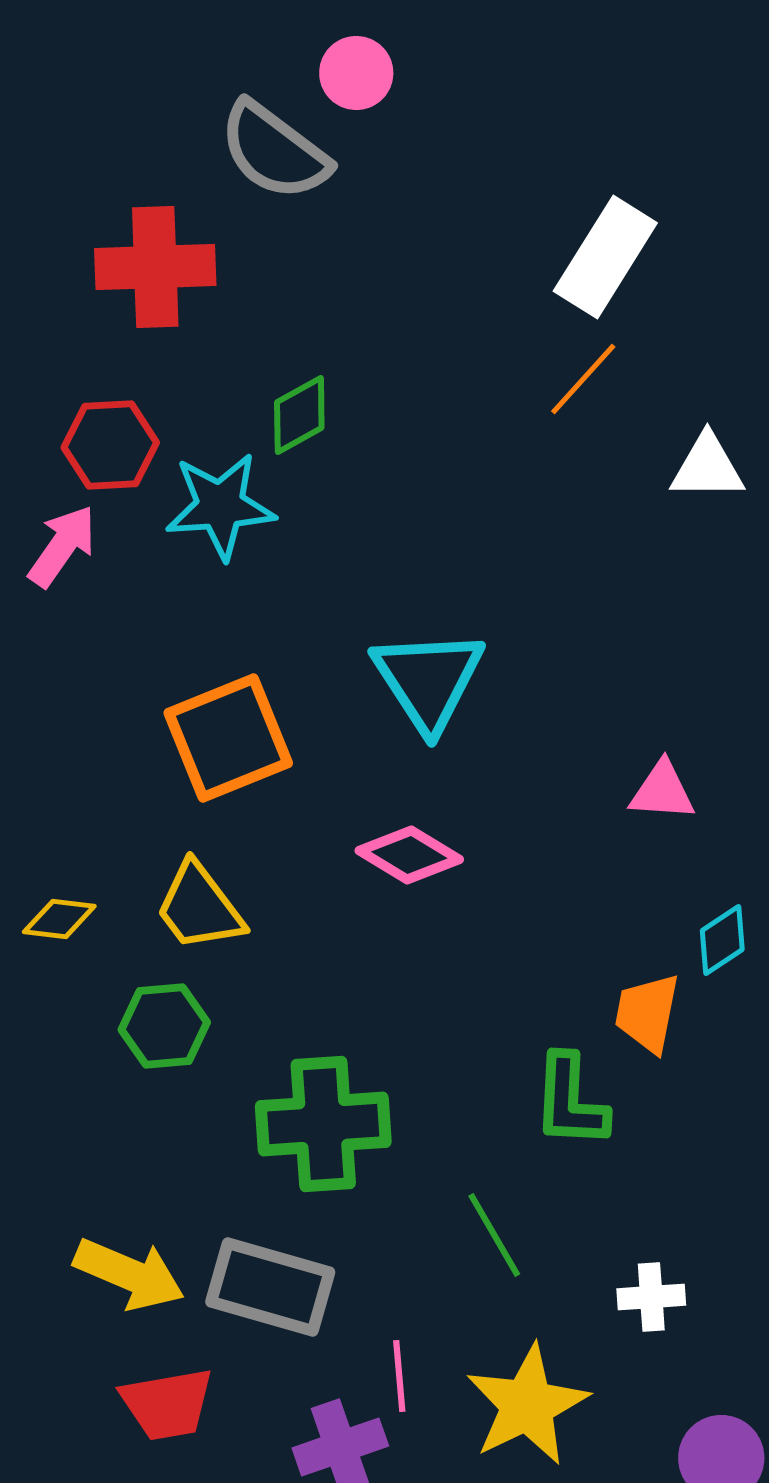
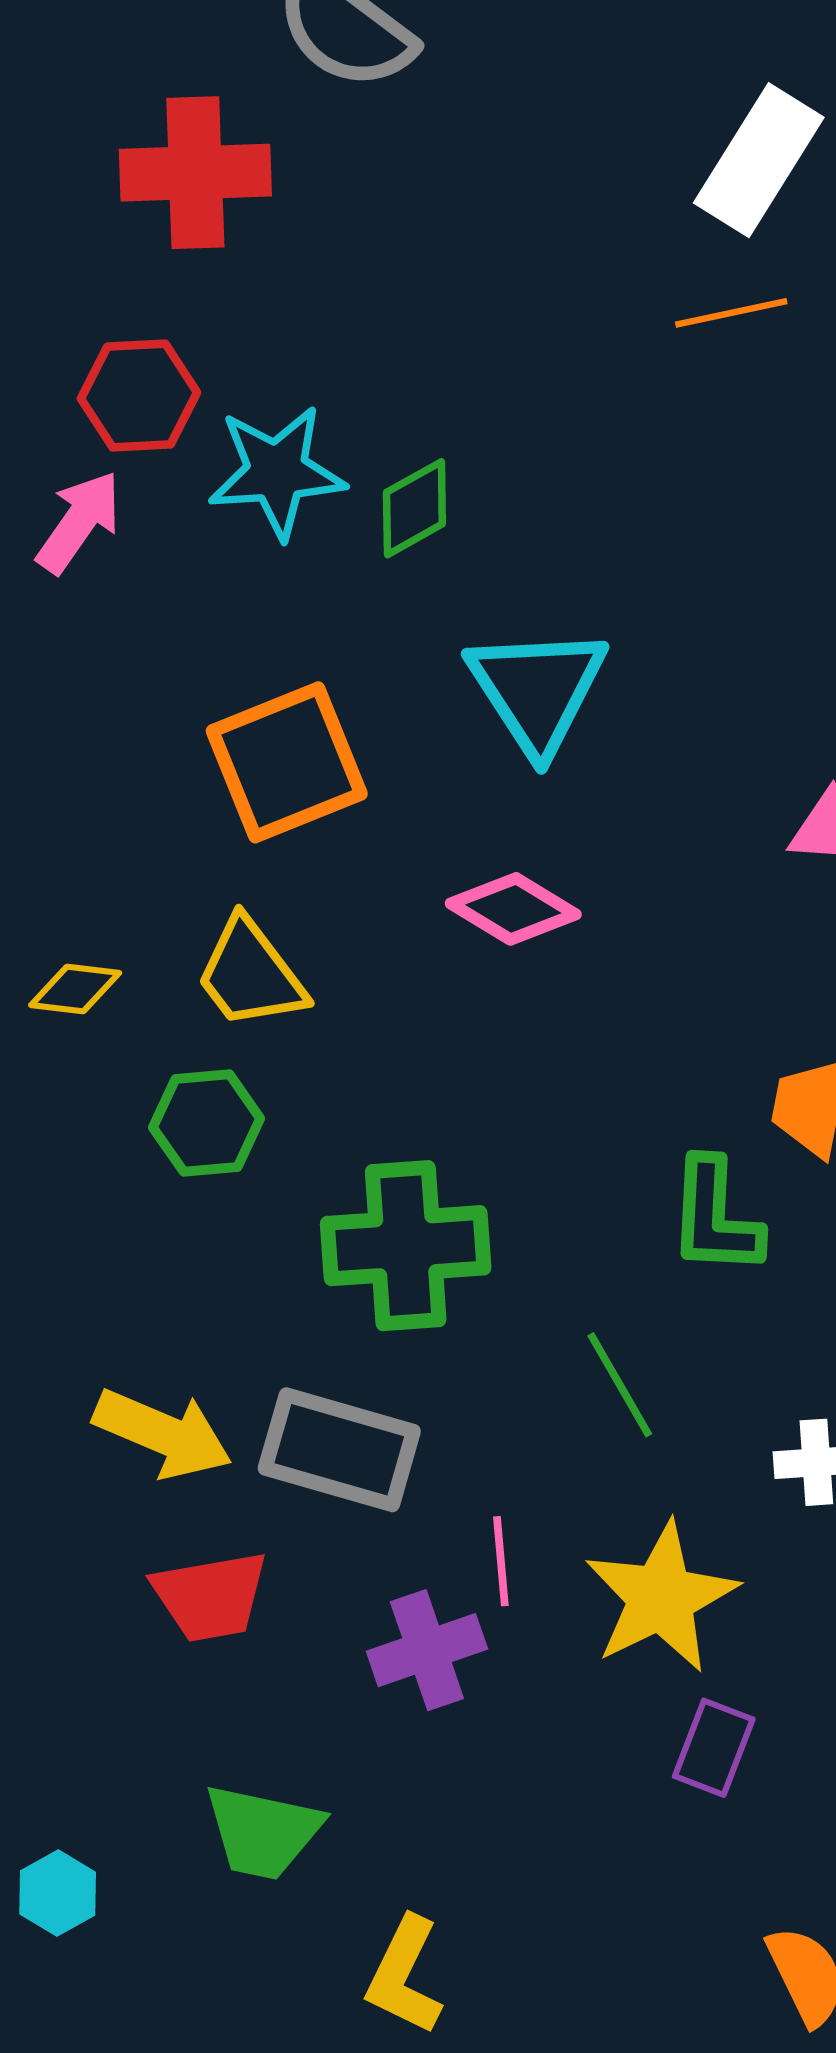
orange line: (583, 379) -> (731, 313), turned 36
green diamond: (299, 415) -> (414, 508), moved

